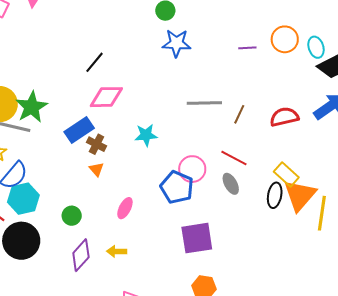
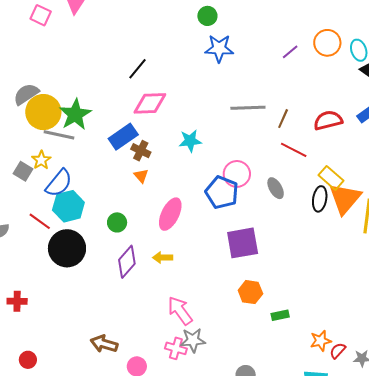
purple line: (247, 48) -> (290, 52), turned -36
red line: (234, 158) -> (294, 150), moved
pink ellipse: (125, 208) -> (170, 214), size x1.5

